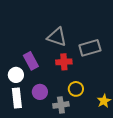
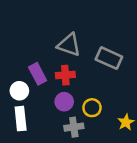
gray rectangle: (90, 48) -> (109, 58), turned 40
red cross: (64, 62) -> (65, 75), moved
purple circle: (40, 92) -> (64, 102), moved

